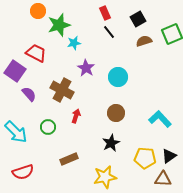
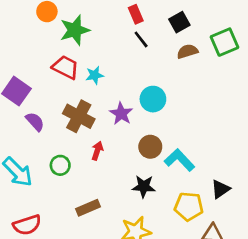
cyan star: (74, 43) -> (95, 75), moved
red trapezoid: (36, 53) -> (65, 67), moved
purple star: (86, 68) -> (121, 114), moved
cyan L-shape: (160, 119) -> (179, 160), moved
black star: (111, 143) -> (144, 186), turned 30
black triangle: (169, 156) -> (221, 189), moved

